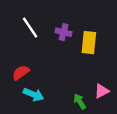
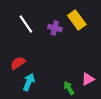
yellow rectangle: (89, 43) -> (77, 20), moved, turned -42
cyan arrow: (33, 95) -> (29, 82), turned -90

